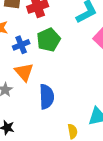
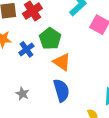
orange triangle: (24, 72) -> (62, 62), moved

